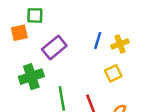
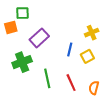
blue line: (98, 40) -> (70, 49), moved

